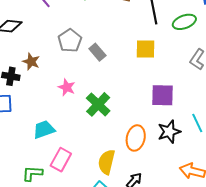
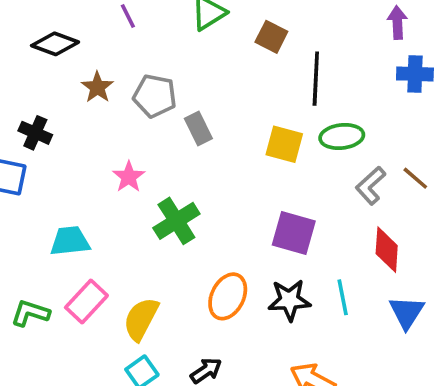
green ellipse: (184, 22) -> (342, 136), moved
gray pentagon: (70, 41) -> (155, 96), turned 30
brown star: (31, 62) -> (97, 87), moved
yellow semicircle: (106, 162) -> (141, 319), moved

